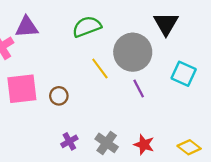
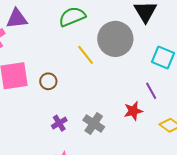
purple line: (139, 88) -> (151, 91), moved
red star: (144, 145) -> (133, 111), moved, turned -30

